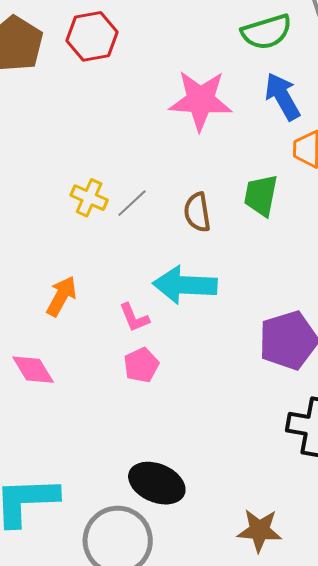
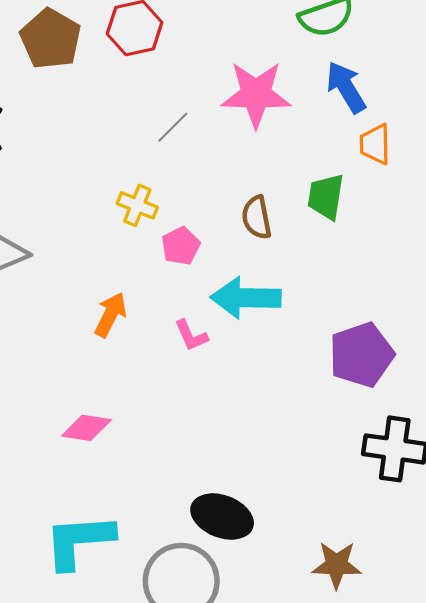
gray line: (132, 203) -> (173, 127), moved
pink pentagon: (141, 365) -> (181, 246), moved
pink diamond: (33, 370) -> (86, 428), moved, turned -48

